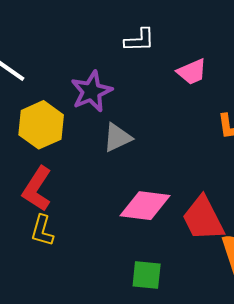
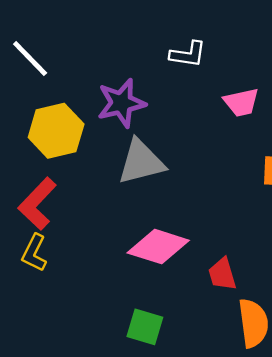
gray triangle: (117, 138) -> (141, 162), size x1.4
red trapezoid: (203, 219) -> (222, 274), size x0.6

